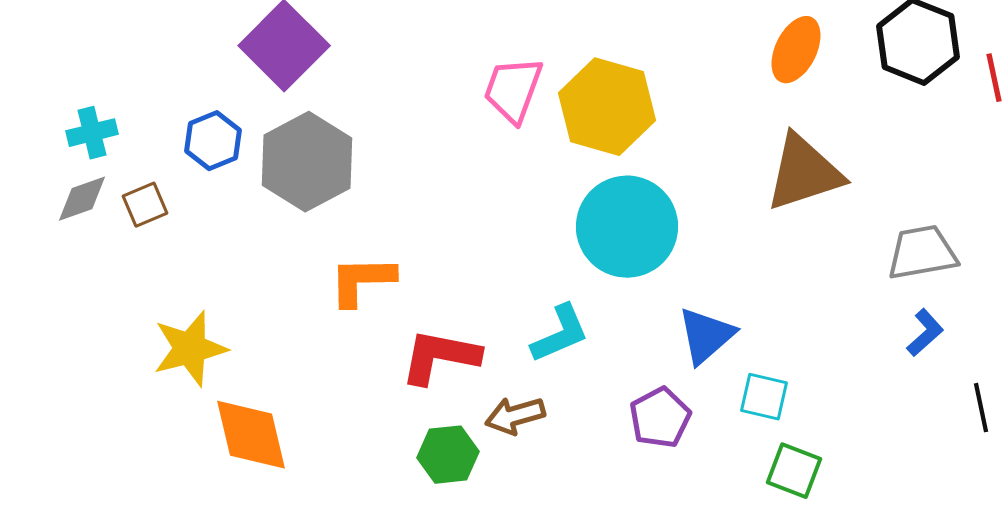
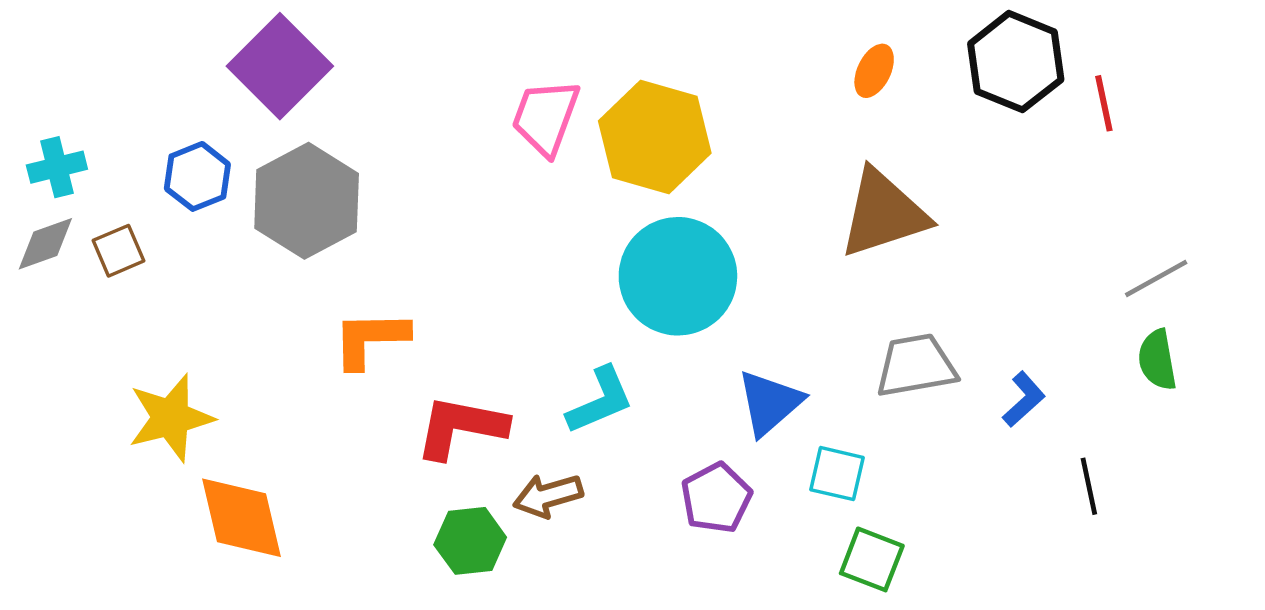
orange ellipse: (796, 50) -> (874, 71), size x0.7
gray trapezoid: (922, 253) -> (916, 366), moved

